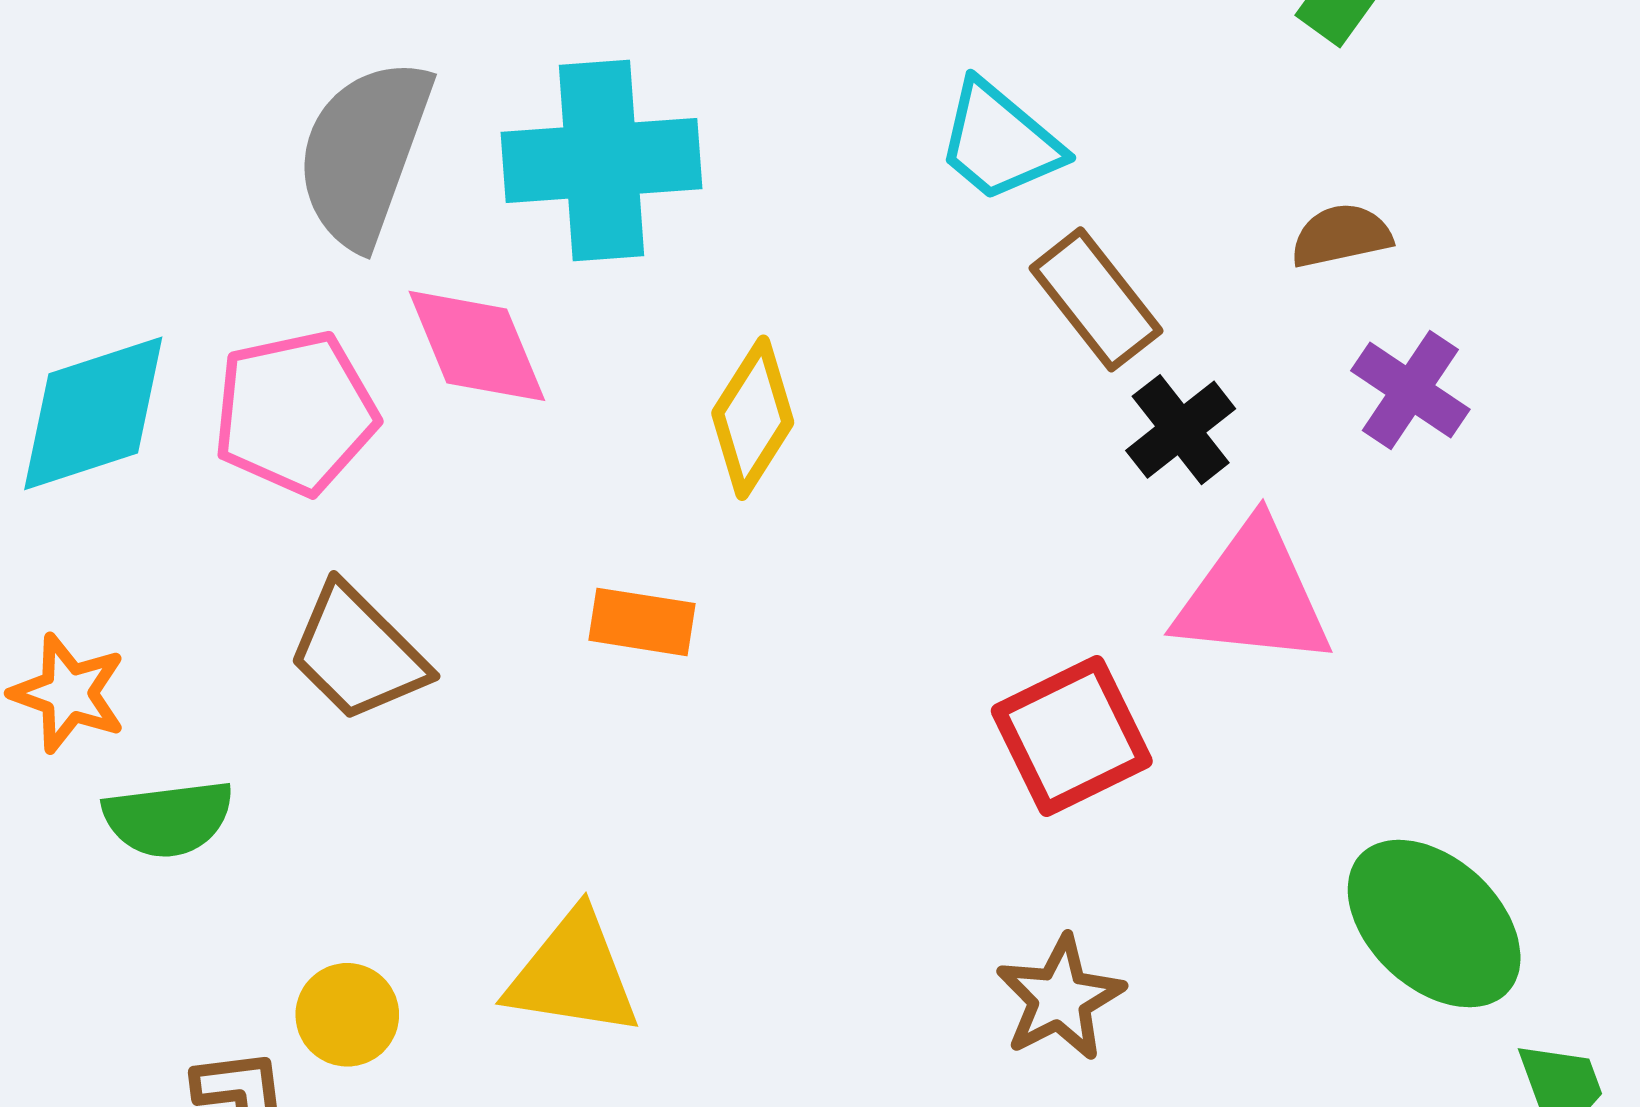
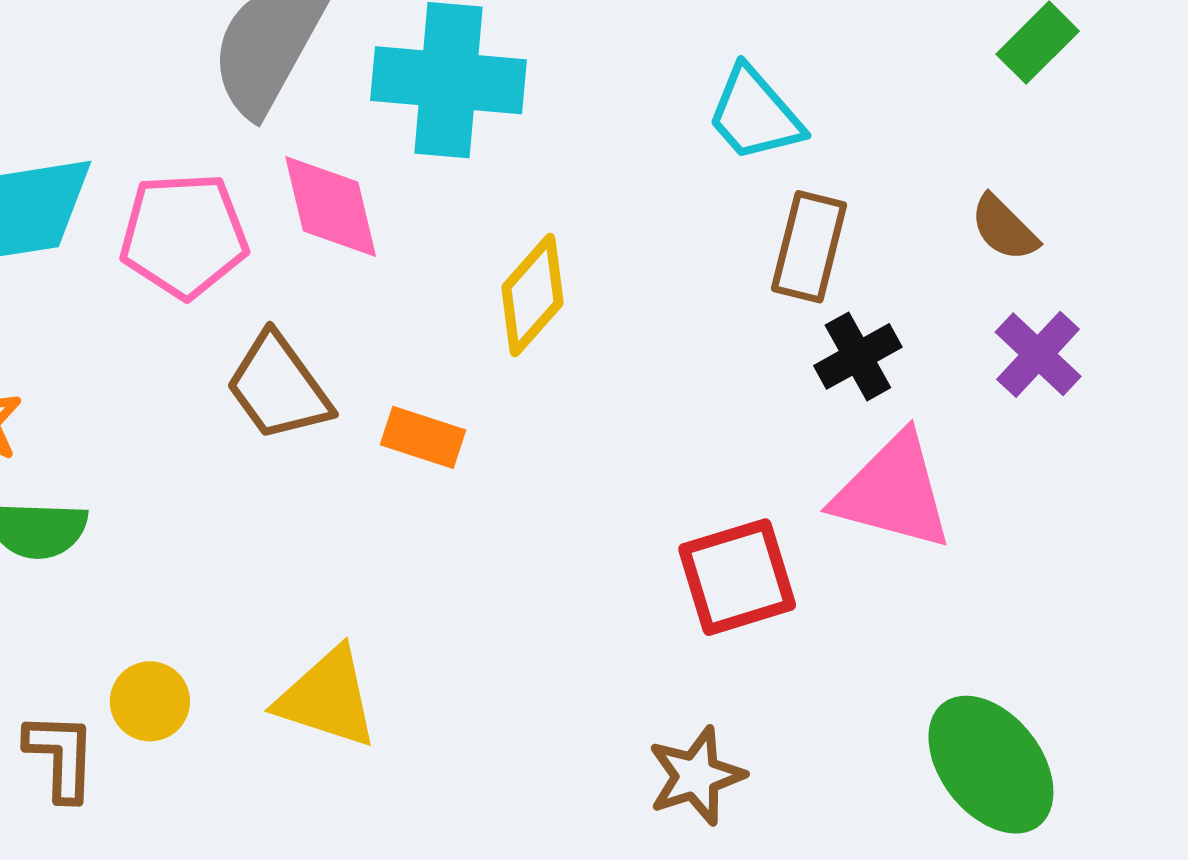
brown semicircle: (1341, 236) -> (1004, 228), turned -132
brown rectangle: (1096, 299) -> (809, 247), turned 43
brown trapezoid: (357, 653) -> (279, 387), moved

